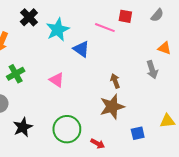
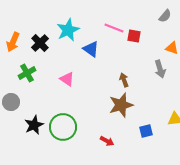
red square: (125, 16) -> (134, 36), moved
black cross: (29, 17) -> (40, 43), moved
green circle: (67, 129) -> (63, 127), moved

